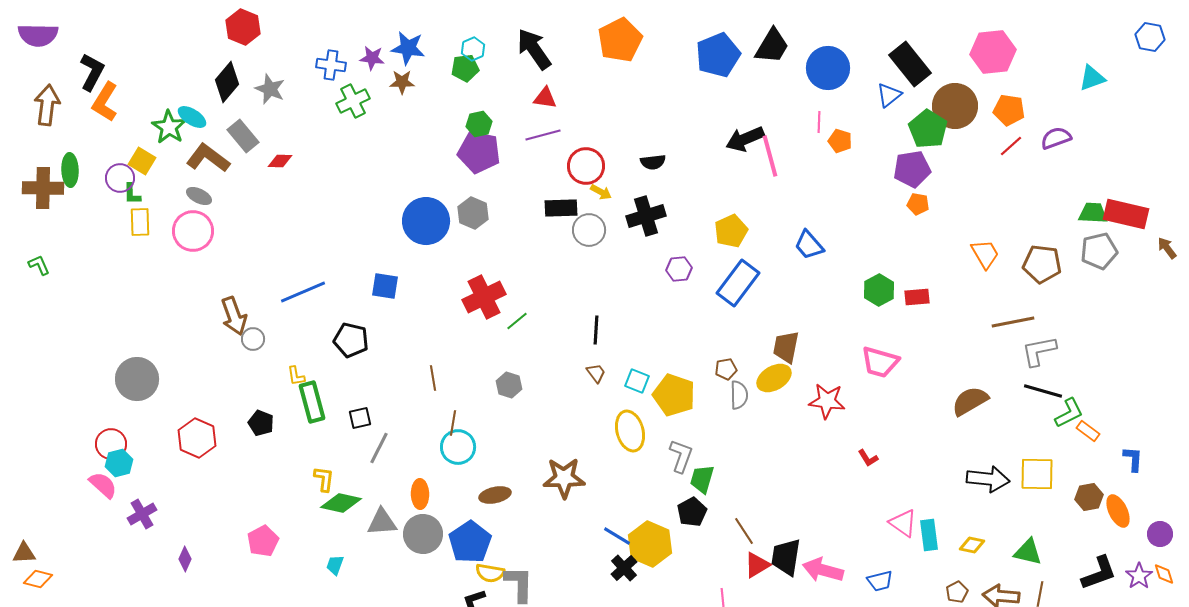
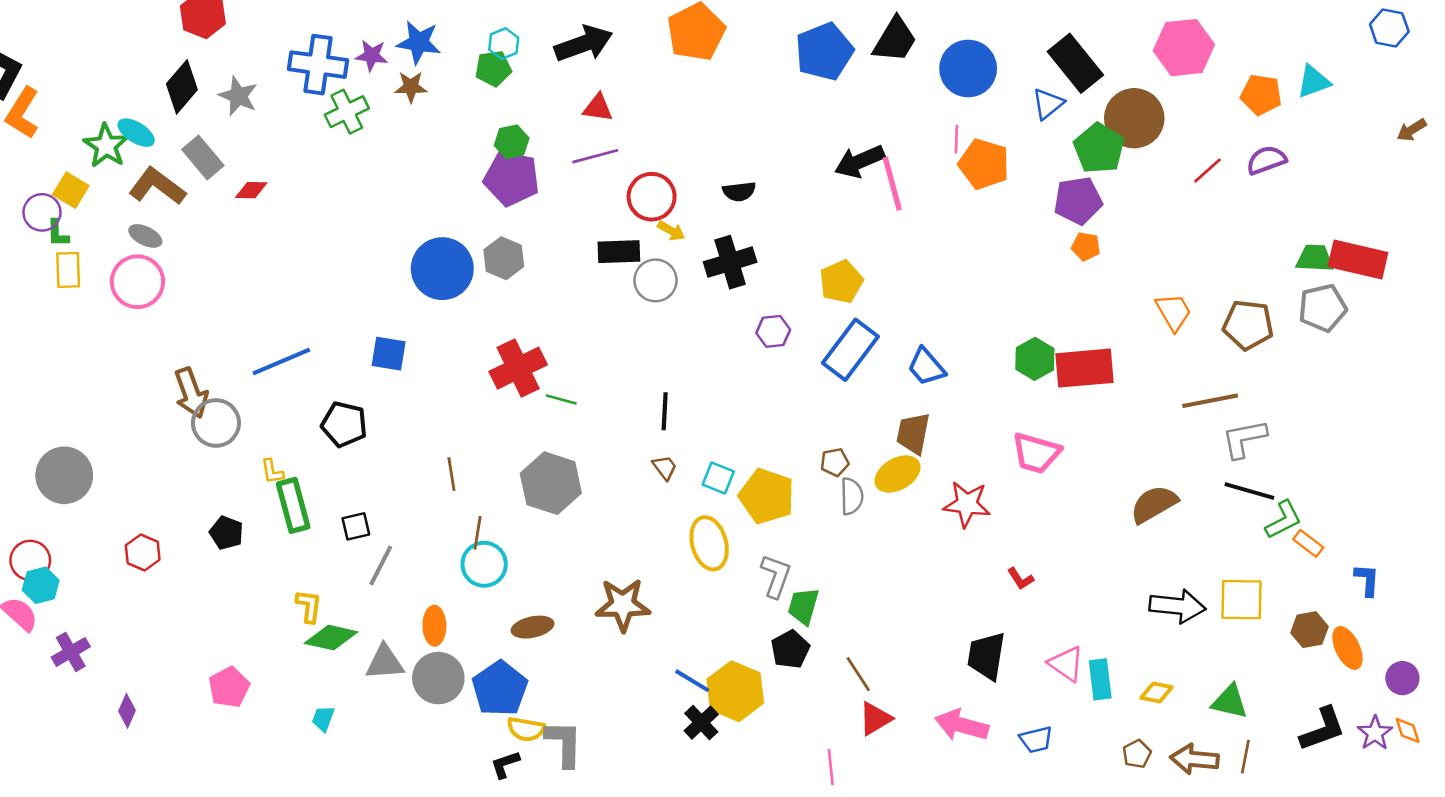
black arrow: (534, 49) -> (584, 44), turned 105
blue cross: (331, 65) -> (318, 65), size x1.5
orange pentagon: (1009, 110) -> (1261, 95), moved
orange pentagon: (840, 141) -> (984, 164), size x1.6
blue trapezoid: (809, 245) -> (926, 367), moved
brown arrow: (1167, 248) -> (1412, 130), moved, turned -85
red rectangle: (917, 297) -> (1085, 368), size x1.8
green line: (517, 321) -> (561, 399), turned 55
gray circle: (253, 339) -> (216, 423), size x1.6
gray hexagon: (509, 385) -> (551, 483), size x1.8
red hexagon: (197, 438) -> (143, 553), size x0.7
black trapezoid: (786, 557) -> (986, 656), moved

